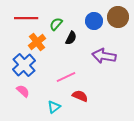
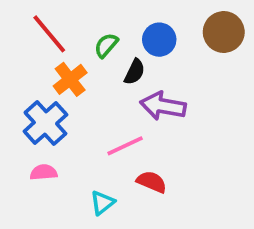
red line: (26, 18) -> (49, 34), turned 50
blue circle: (94, 21) -> (159, 40), moved
purple arrow: (104, 56) -> (163, 106), moved
pink semicircle: (23, 91) -> (44, 172), turned -48

